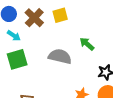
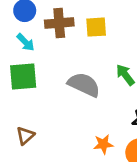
brown cross: (34, 18) -> (59, 23), turned 30

